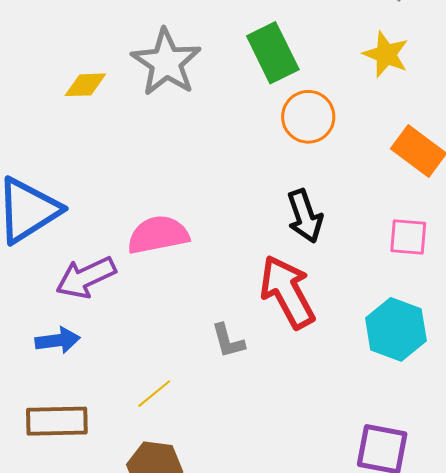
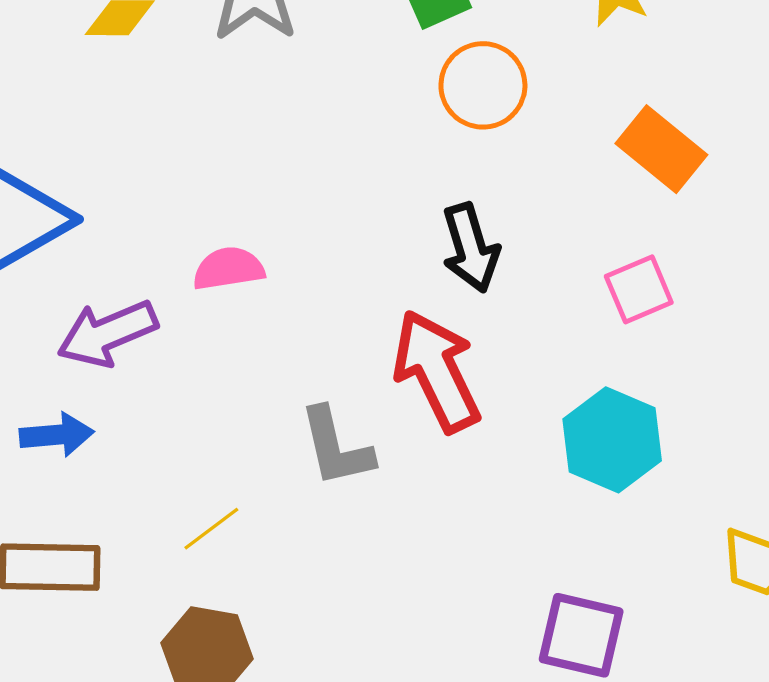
pink semicircle: (158, 235) -> (229, 269), size x0.7
pink square: (408, 237) -> (639, 289), turned -30
gray L-shape: (228, 341) -> (336, 447), size x1.4

